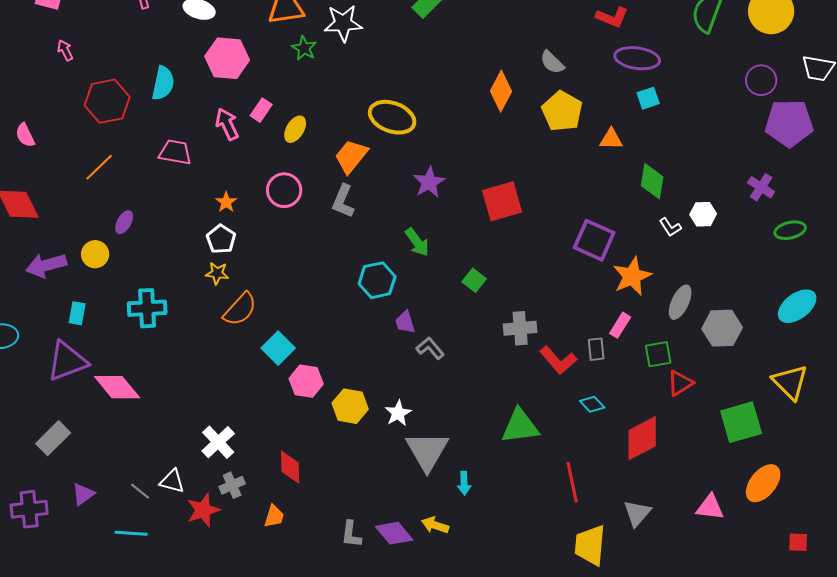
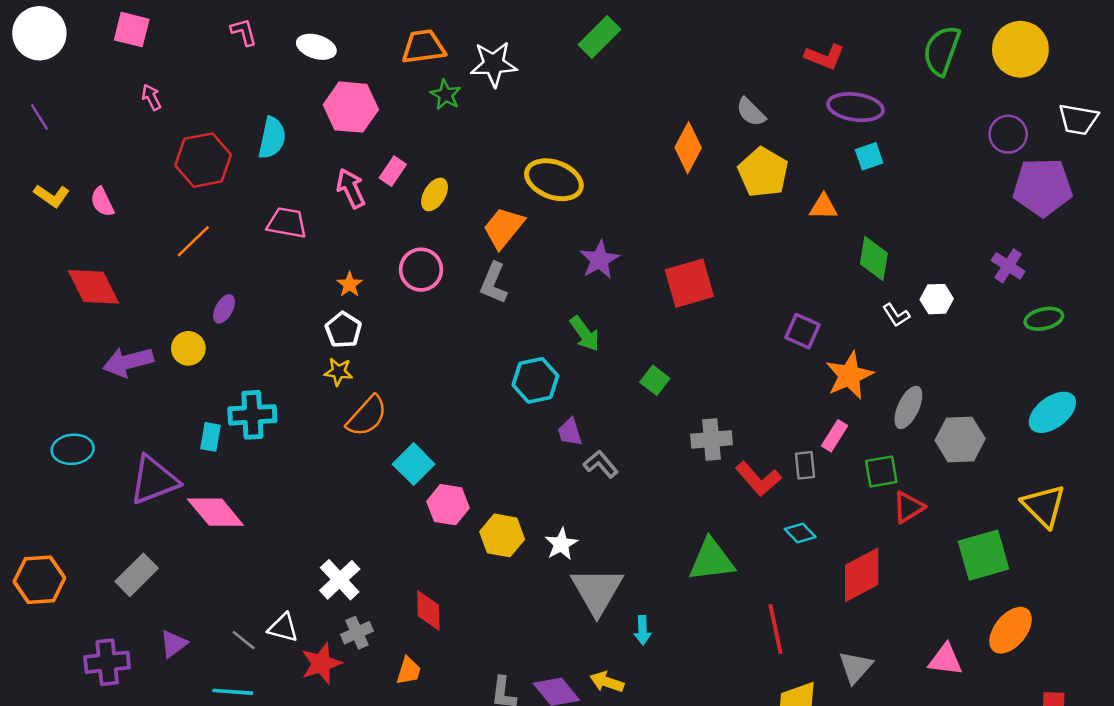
purple square: (594, 240) -> (803, 331), size x0.7
cyan rectangle: (77, 313) -> (210, 437), moved

